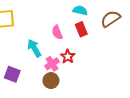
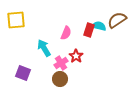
cyan semicircle: (80, 10) -> (99, 26), moved
red rectangle: (81, 29) -> (89, 30), turned 40
pink semicircle: (57, 32) -> (66, 33), turned -136

